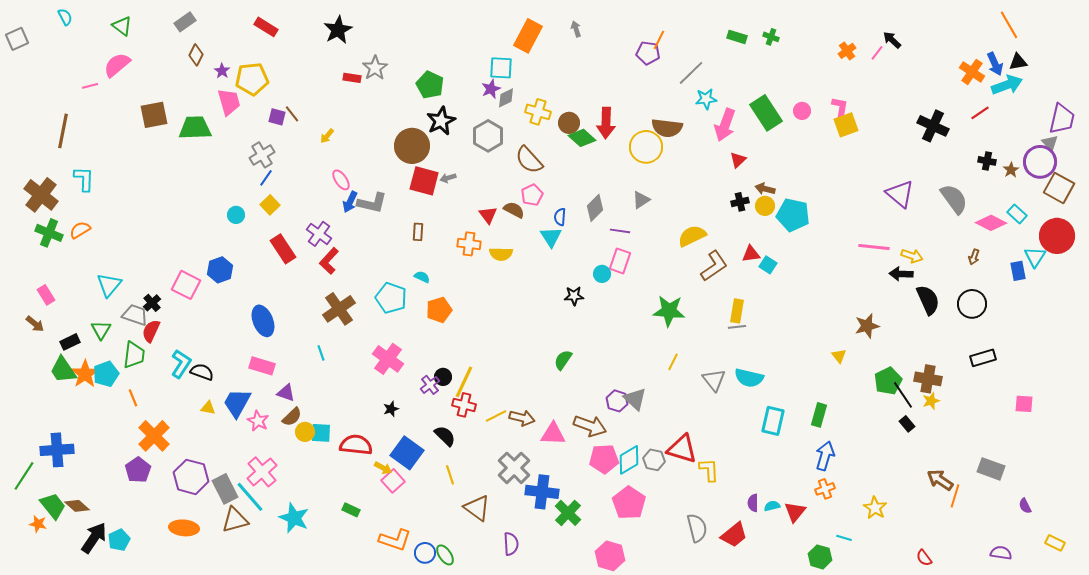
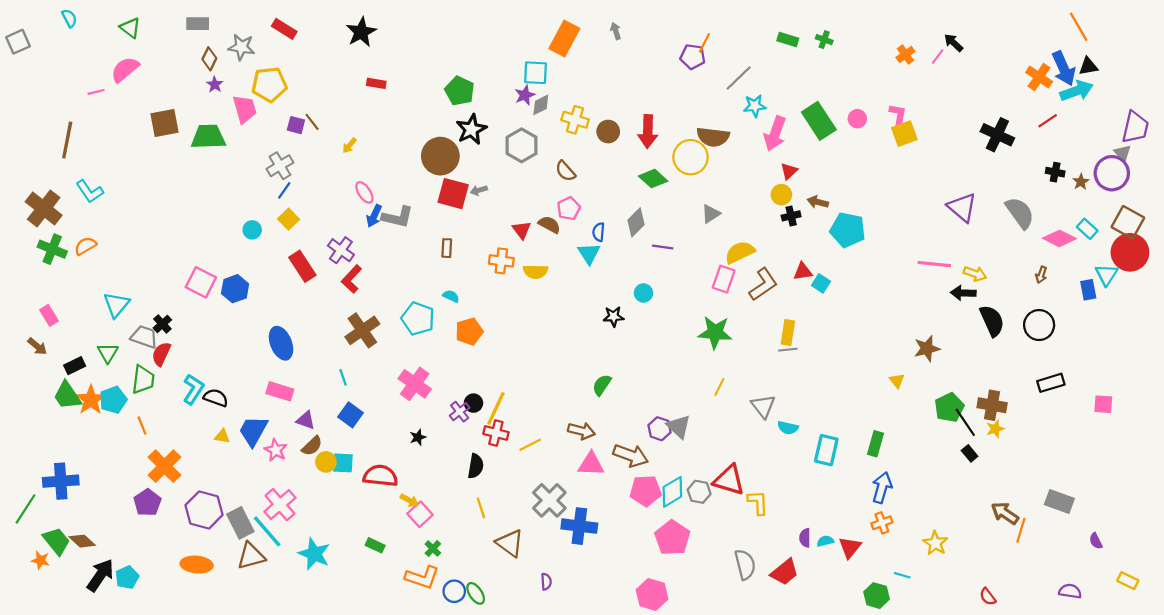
gray rectangle: (185, 22) -> (198, 24), turned 35
blue arrow: (995, 64) -> (1064, 68), size x1.4
gray star: (375, 68) -> (241, 47), moved, turned -30
purple star: (222, 71) -> (215, 84), moved
green diamond: (582, 138) -> (653, 179), moved
brown semicircle: (529, 160) -> (565, 171), size x0.7
cyan L-shape: (84, 179) -> (90, 191), turned 144
brown square: (1059, 188) -> (1128, 222), moved
gray triangle: (641, 200) -> (711, 214), moved
yellow circle: (765, 206) -> (781, 195), moved
pink rectangle: (620, 261) -> (724, 279), moved
pink square: (186, 285) -> (201, 282), moved
cyan semicircle: (749, 378) -> (788, 428), moved, size x0.7
pink square: (1024, 404) -> (1103, 404), moved
brown arrow: (522, 418) -> (581, 431), moved
black semicircle: (445, 436) -> (476, 466), turned 55
blue square: (407, 453) -> (351, 415), moved, size x0.7
green cross: (568, 513) -> (433, 548), moved, size x0.6
purple semicircle: (511, 544) -> (546, 582), size x0.7

